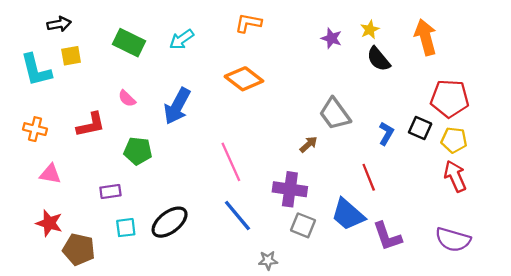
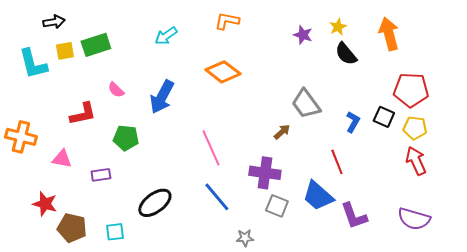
green rectangle: (129, 43) -> (96, 45), moved, turned -44
orange cross: (35, 129) -> (21, 137), moved, size x1.4
pink triangle: (50, 174) -> (62, 159), moved
cyan square: (126, 228) -> (115, 232), moved

